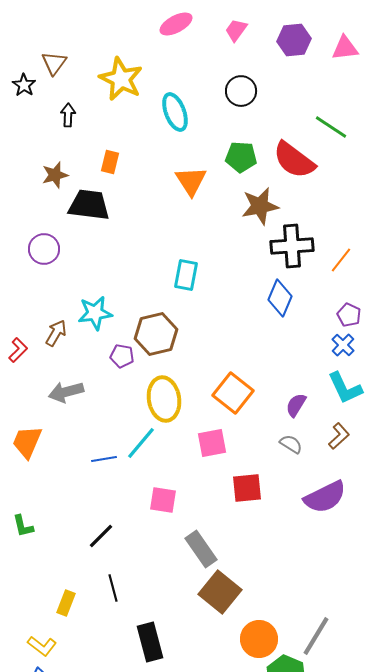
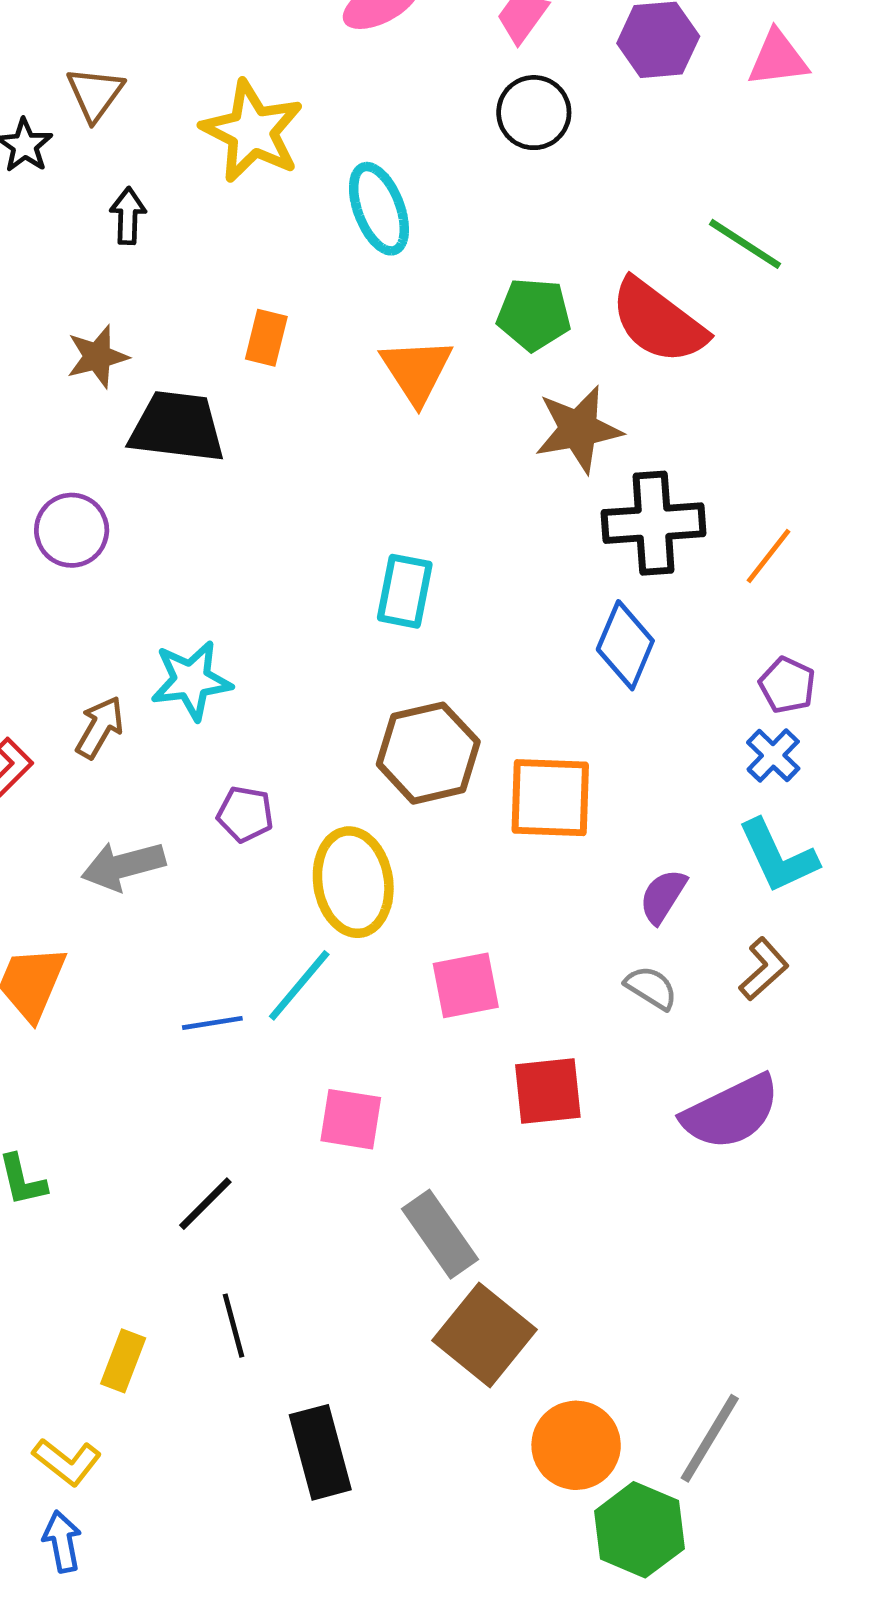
black circle: (241, 91) -> (534, 113), moved
orange rectangle: (110, 162) -> (266, 338), moved
brown hexagon: (156, 334) -> (428, 753), moved
purple pentagon: (122, 356) -> (245, 814), moved
orange square: (233, 393) -> (550, 798), moved, turned -36

